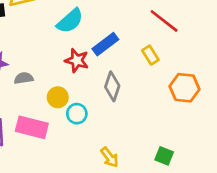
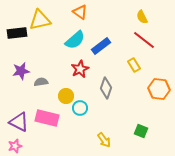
blue rectangle: (105, 44) -> (101, 46), moved
red star: (77, 60) -> (80, 69), turned 30
green square: (164, 156) -> (141, 131), moved

